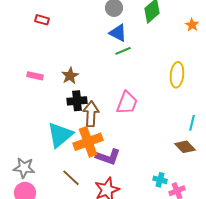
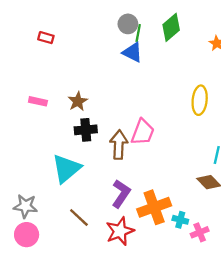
green line: (123, 51) -> (138, 33), moved, turned -56
brown arrow: (91, 114) -> (119, 145), moved
orange cross: (88, 142) -> (154, 207), moved
purple L-shape: (108, 157) -> (121, 194), turned -75

